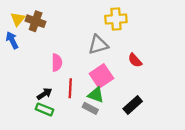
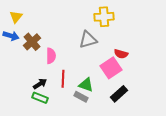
brown cross: (36, 21) -> (32, 42), moved, turned 30
blue arrow: (12, 40) -> (11, 36), turned 133
red semicircle: (135, 60) -> (121, 54), turned -32
pink square: (101, 76) -> (111, 68), moved

